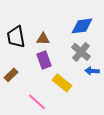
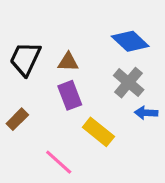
blue diamond: (82, 26) -> (130, 41), turned 50
black trapezoid: (16, 37) -> (25, 59), turned 35

